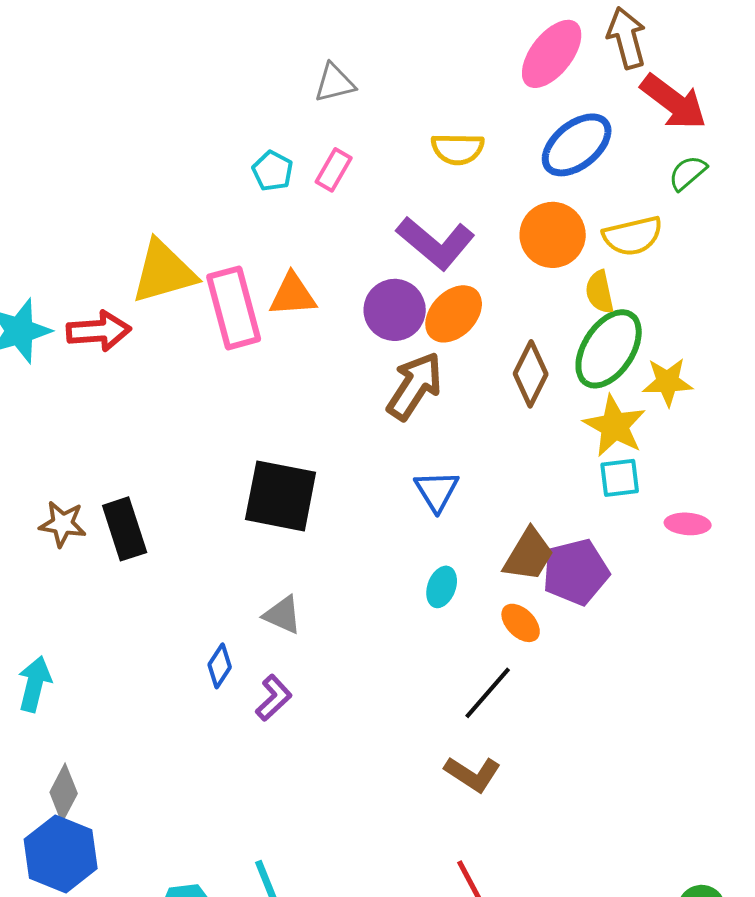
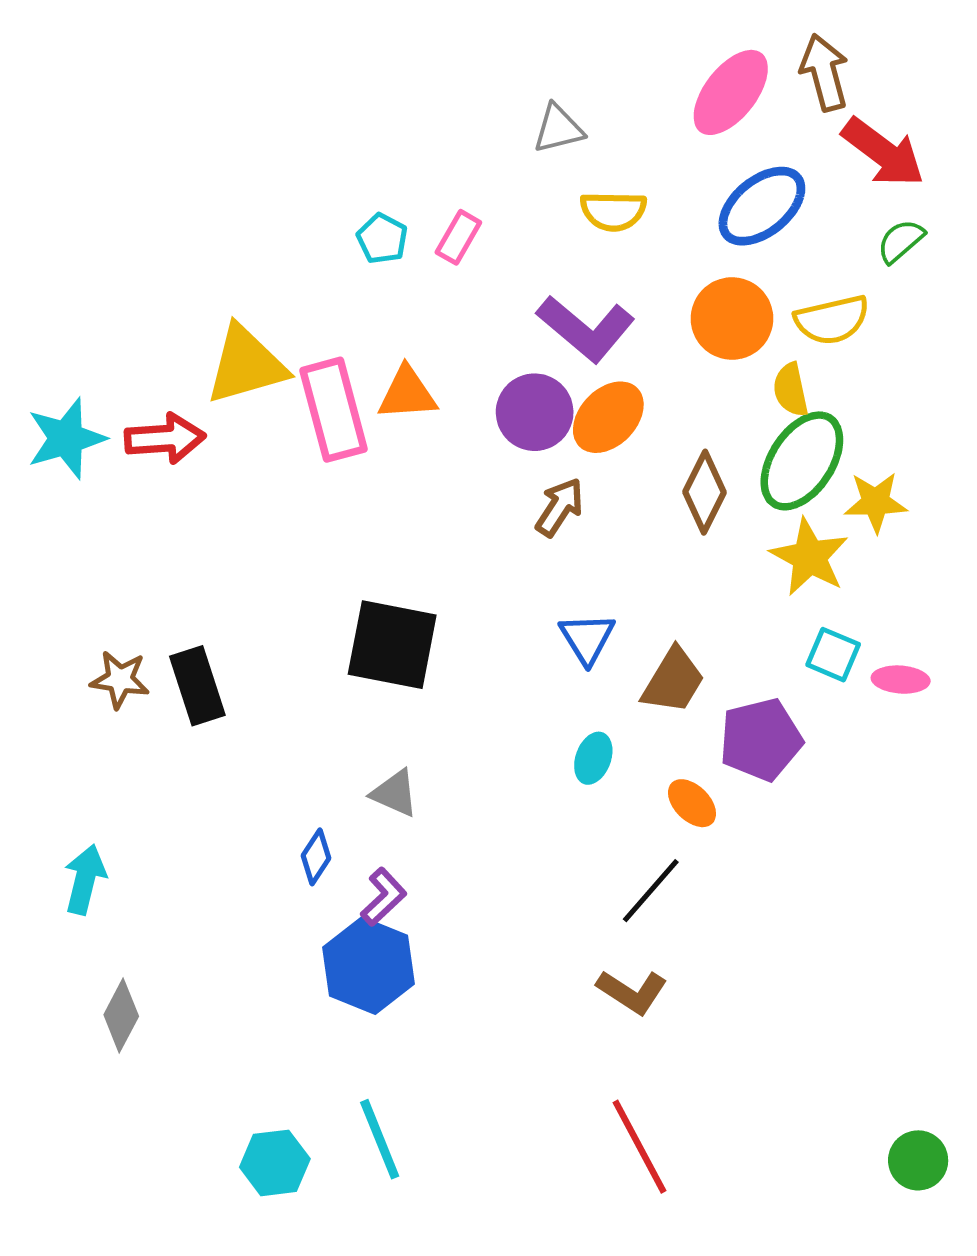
gray triangle: (335, 83) -> (558, 129), moved
brown arrow: (415, 386) -> (560, 507), size x0.7
cyan square: (620, 478) -> (833, 655), moved, turned 30
brown trapezoid: (529, 555) -> (673, 681), moved
blue hexagon: (61, 854) -> (368, 966), moved

